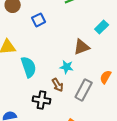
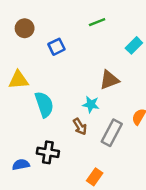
cyan rectangle: (102, 27) -> (134, 45), moved
black cross: (42, 100) -> (48, 152), moved

